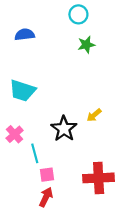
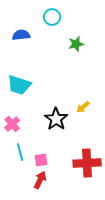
cyan circle: (78, 14) -> (52, 17), moved
cyan line: (35, 153) -> (20, 152), moved

